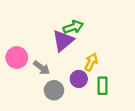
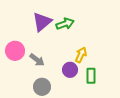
purple triangle: (63, 41) -> (42, 22), moved
gray circle: (54, 90) -> (42, 87), moved

